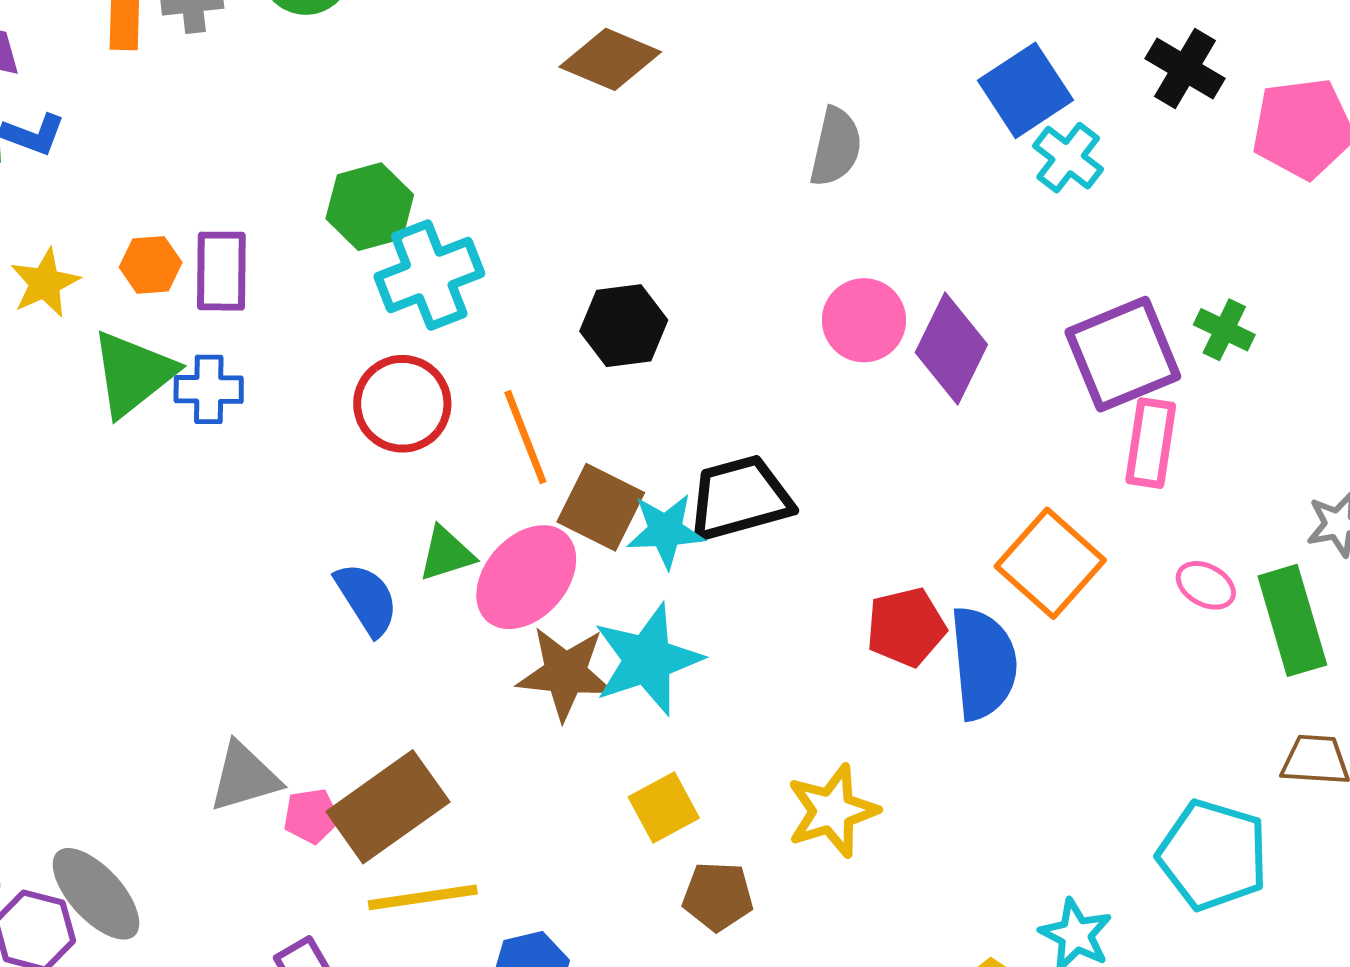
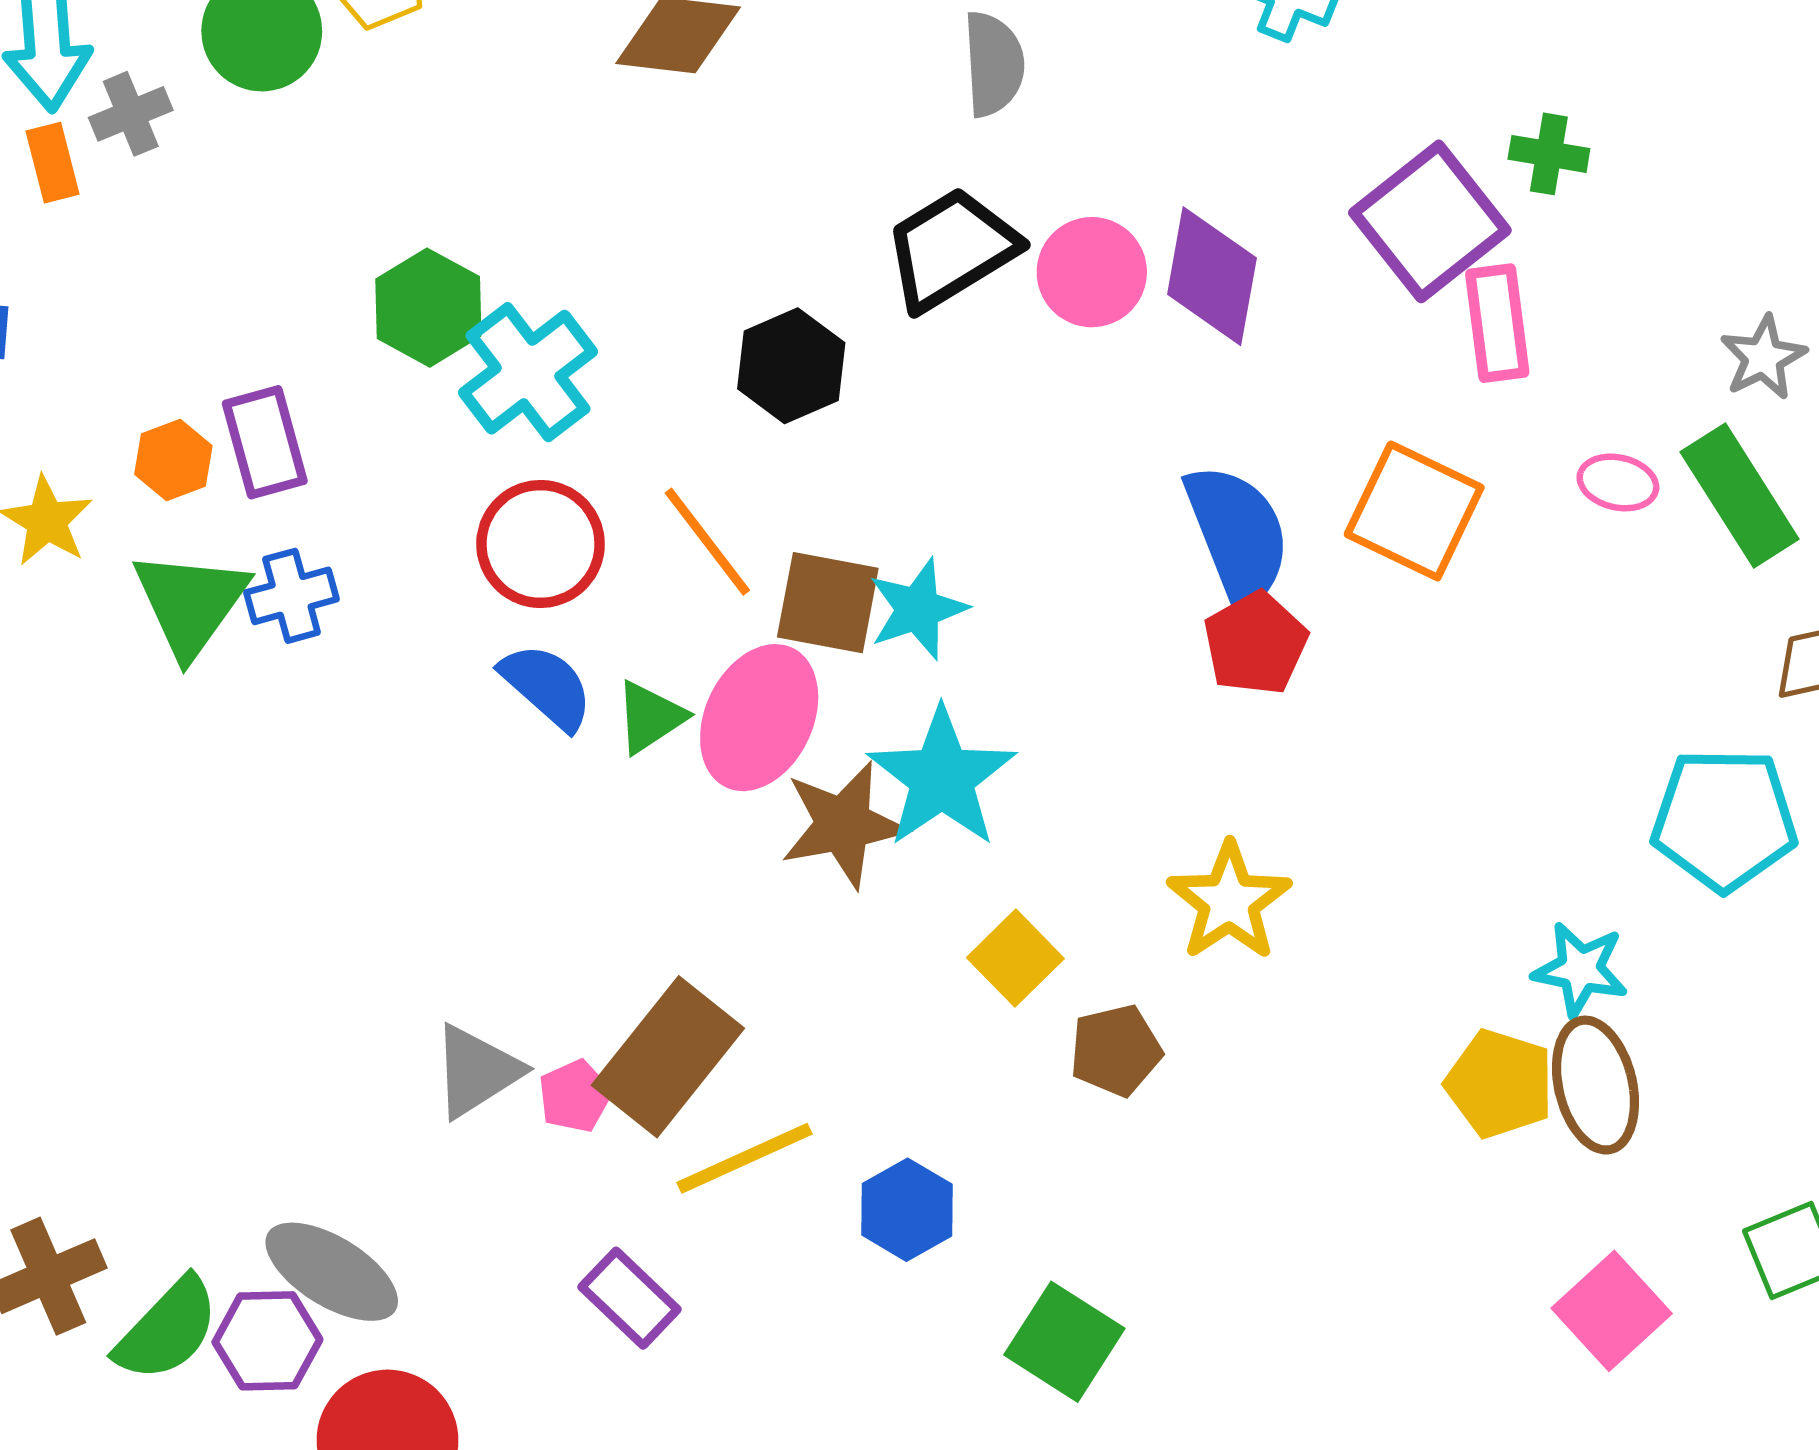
black trapezoid: (740, 498) -> (951, 249), moved
blue semicircle: (367, 599) -> (547, 686), moved
blue semicircle: (983, 663) -> (1238, 535), moved

